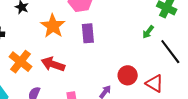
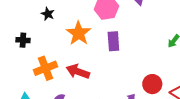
orange cross: (21, 62) -> (45, 68), turned 30

